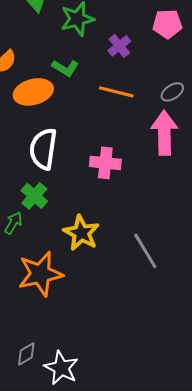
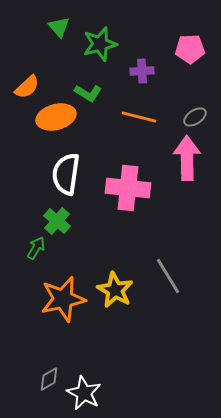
purple cross: (119, 46) -> (142, 71), turned 35
pink cross: (105, 163) -> (128, 188), size x1.4
yellow star: (81, 233) -> (115, 290), moved

